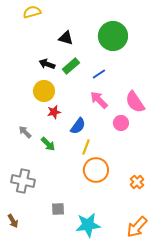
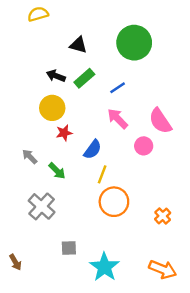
gray cross: (23, 181) -> (42, 206), moved, turned 30
cyan star: (88, 225) -> (104, 267), turned -30
orange arrow: (137, 227) -> (163, 269), turned -110

